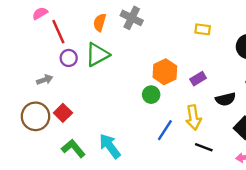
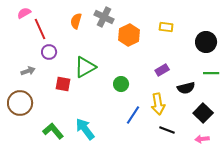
green triangle: (97, 55) -> (85, 67), moved
orange hexagon: (165, 72) -> (129, 35), moved
red square: (63, 113) -> (63, 84), moved, turned -35

